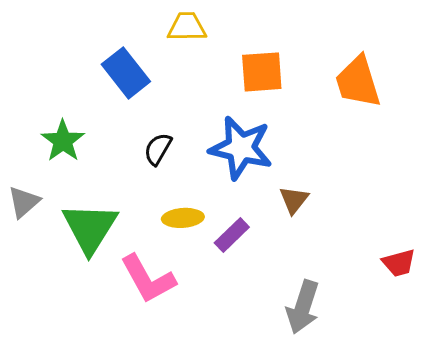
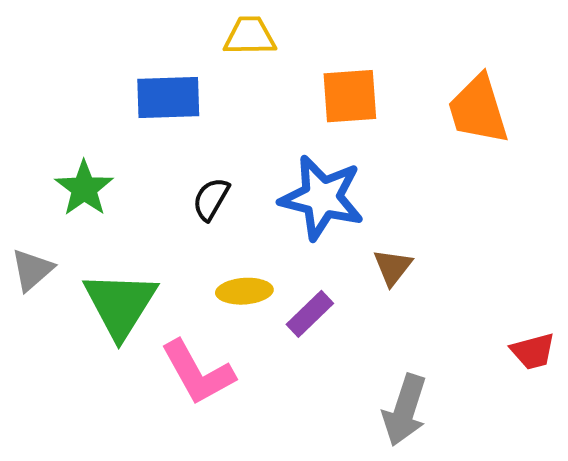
blue rectangle: (126, 73) -> (168, 98), turned -54

